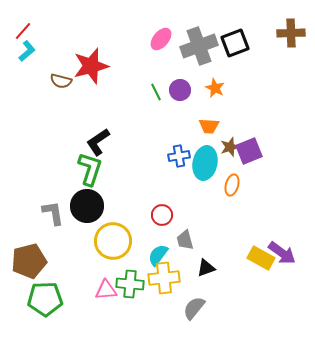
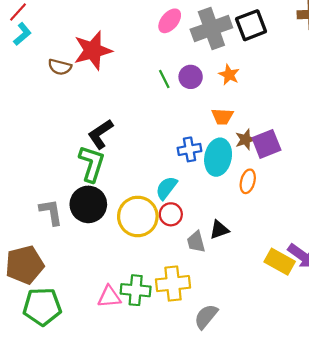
yellow circle: (113, 241) -> (138, 216), moved
cyan semicircle: (158, 255) -> (166, 188), moved
black triangle: (206, 268) -> (219, 230), moved

